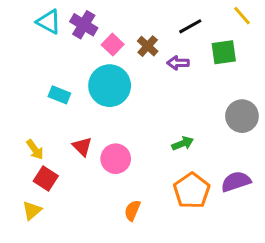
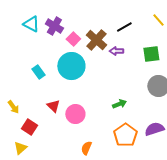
brown cross: (148, 46) -> (96, 40), size x1.5
green square: (224, 52) -> (151, 54), moved
cyan rectangle: (59, 95) -> (38, 72), turned 32
yellow arrow: (35, 150) -> (13, 107), moved

